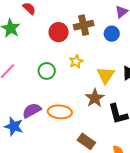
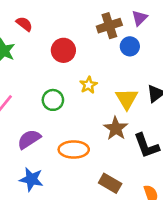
brown cross: (84, 25) -> (109, 26), moved
purple semicircle: (32, 110) -> (29, 139), moved
blue star: (14, 126) -> (31, 179), moved

